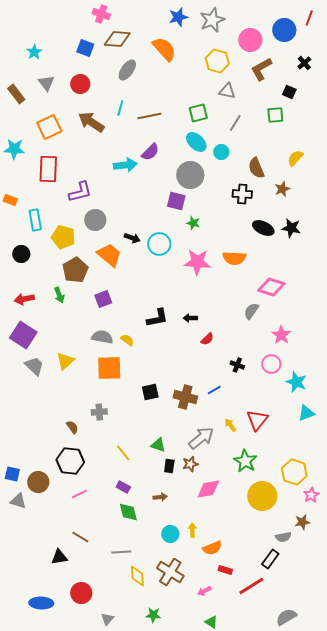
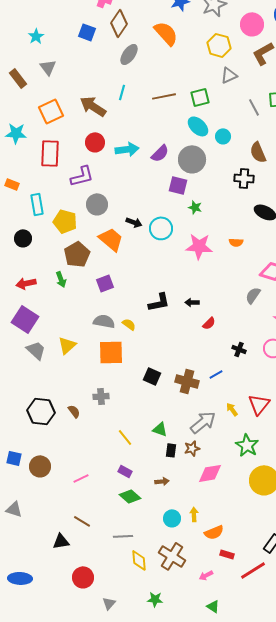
brown diamond: (117, 39) -> (119, 23), turned -60
red circle: (80, 84) -> (95, 142), moved
gray triangle: (227, 91) -> (229, 75), turned -36
brown line: (149, 116) -> (164, 96), moved
gray line: (235, 123) -> (254, 107), moved, turned -60
purple semicircle: (150, 152) -> (160, 153), moved
orange semicircle: (234, 258) -> (236, 242), size x0.6
black square: (150, 392) -> (152, 376), turned 36
black hexagon: (70, 461) -> (41, 411), moved
gray triangle: (18, 501) -> (14, 509), moved
green diamond: (128, 512) -> (130, 496), turned -35
blue ellipse: (41, 603) -> (20, 578), moved

